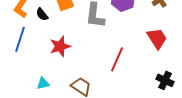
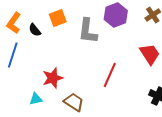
red star: (60, 46) -> (53, 78), moved

